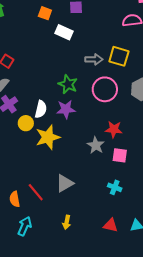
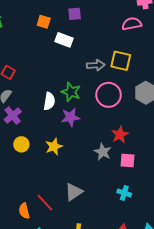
white semicircle: (41, 109) -> (49, 101), moved
yellow circle: (26, 123) -> (21, 144), moved
red star: (114, 129) -> (120, 135), turned -30
yellow star: (48, 137) -> (54, 147), size x0.7

